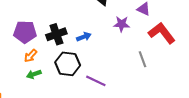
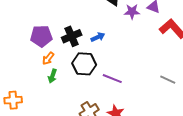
purple star: (122, 24) -> (132, 12), moved
gray line: (143, 59) -> (168, 80), moved, turned -42
green arrow: (34, 74) -> (52, 76), turned -48

